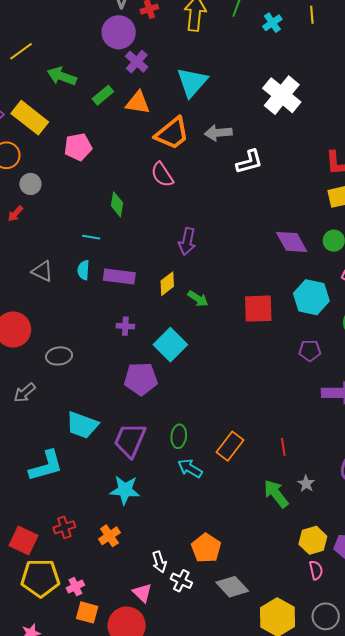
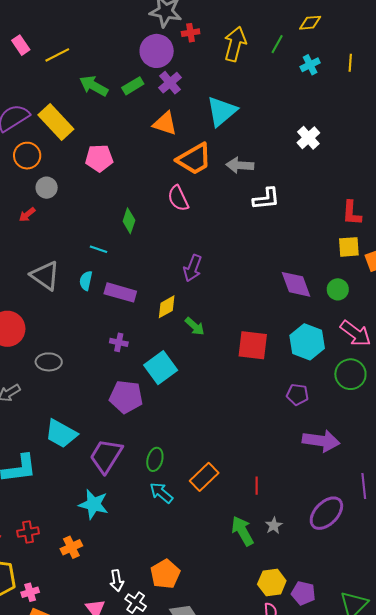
green rectangle: (103, 95) -> (133, 86), moved
white cross: (282, 95) -> (308, 138), size x0.6
gray triangle: (42, 271) -> (45, 276), size x1.4

